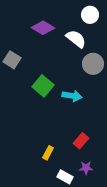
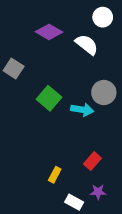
gray circle: (93, 64) -> (104, 92), moved

